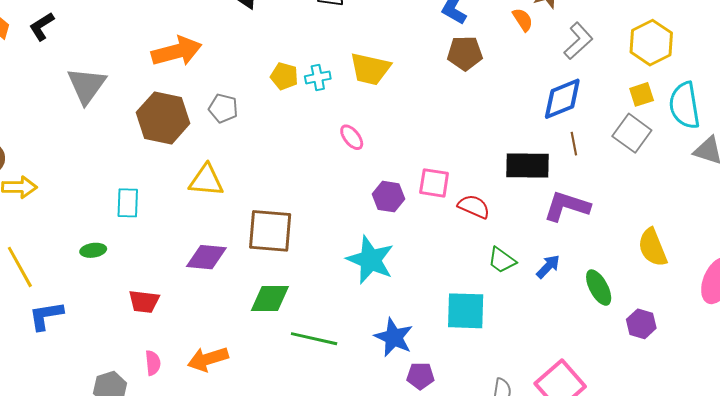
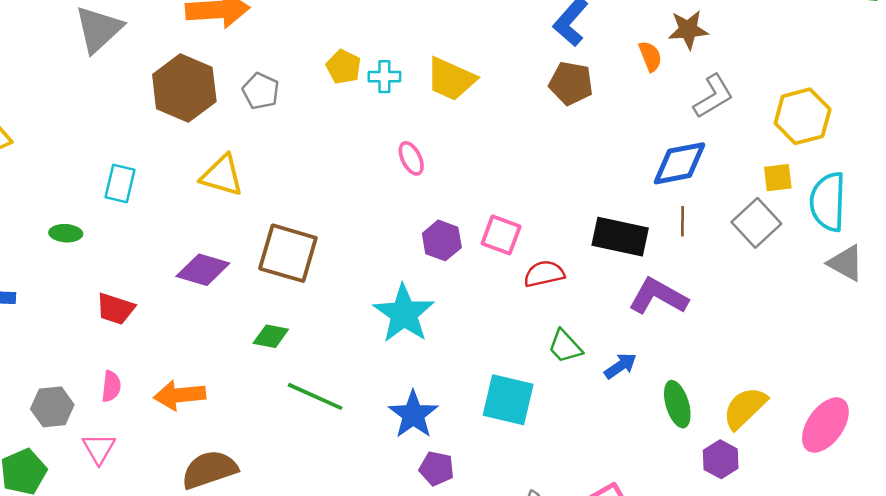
red semicircle: (474, 207) -> (544, 274), turned -48
yellow semicircle: (652, 247) -> (745, 408), moved, turned 57
green diamond: (270, 299) -> (271, 336), size x0.7

